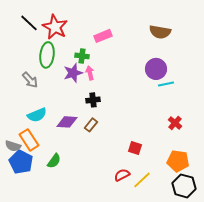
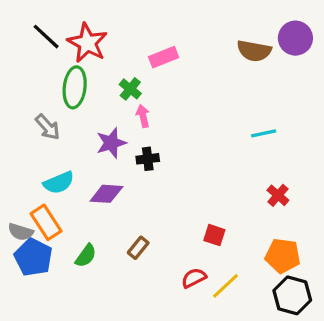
green cross: (82, 56) -> (130, 89), turned 32
purple circle: (156, 69) -> (295, 38), moved
purple star: (73, 73) -> (111, 143), moved
brown rectangle: (91, 125) -> (138, 248), moved

